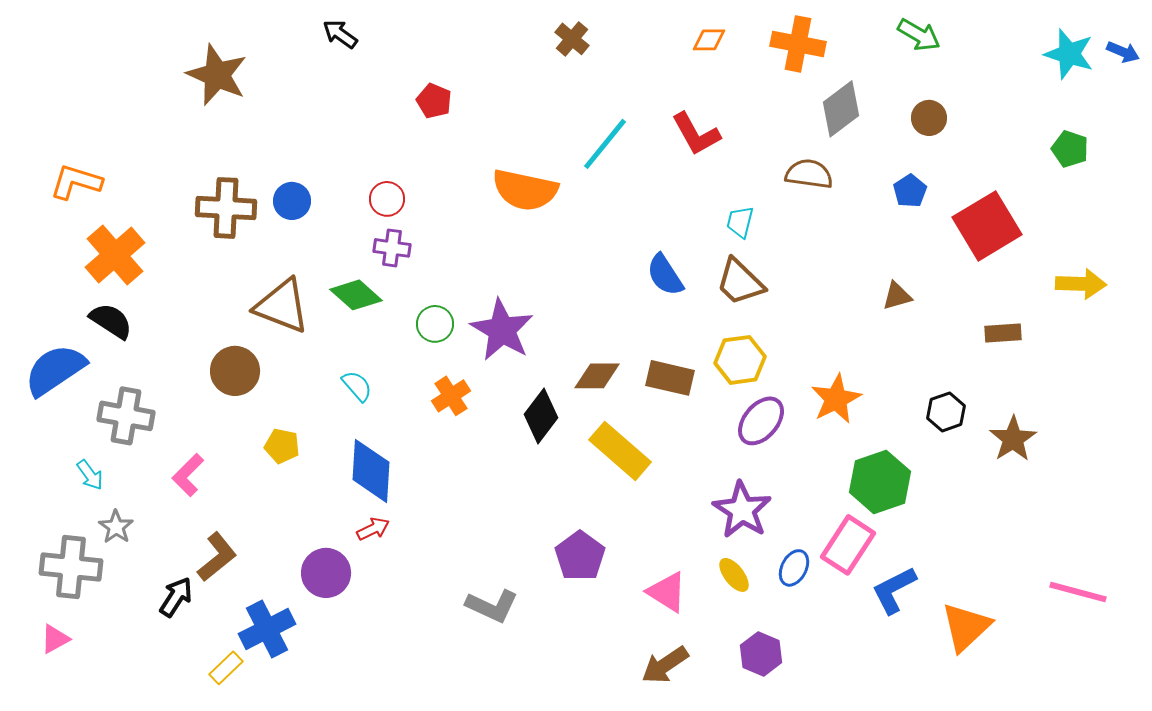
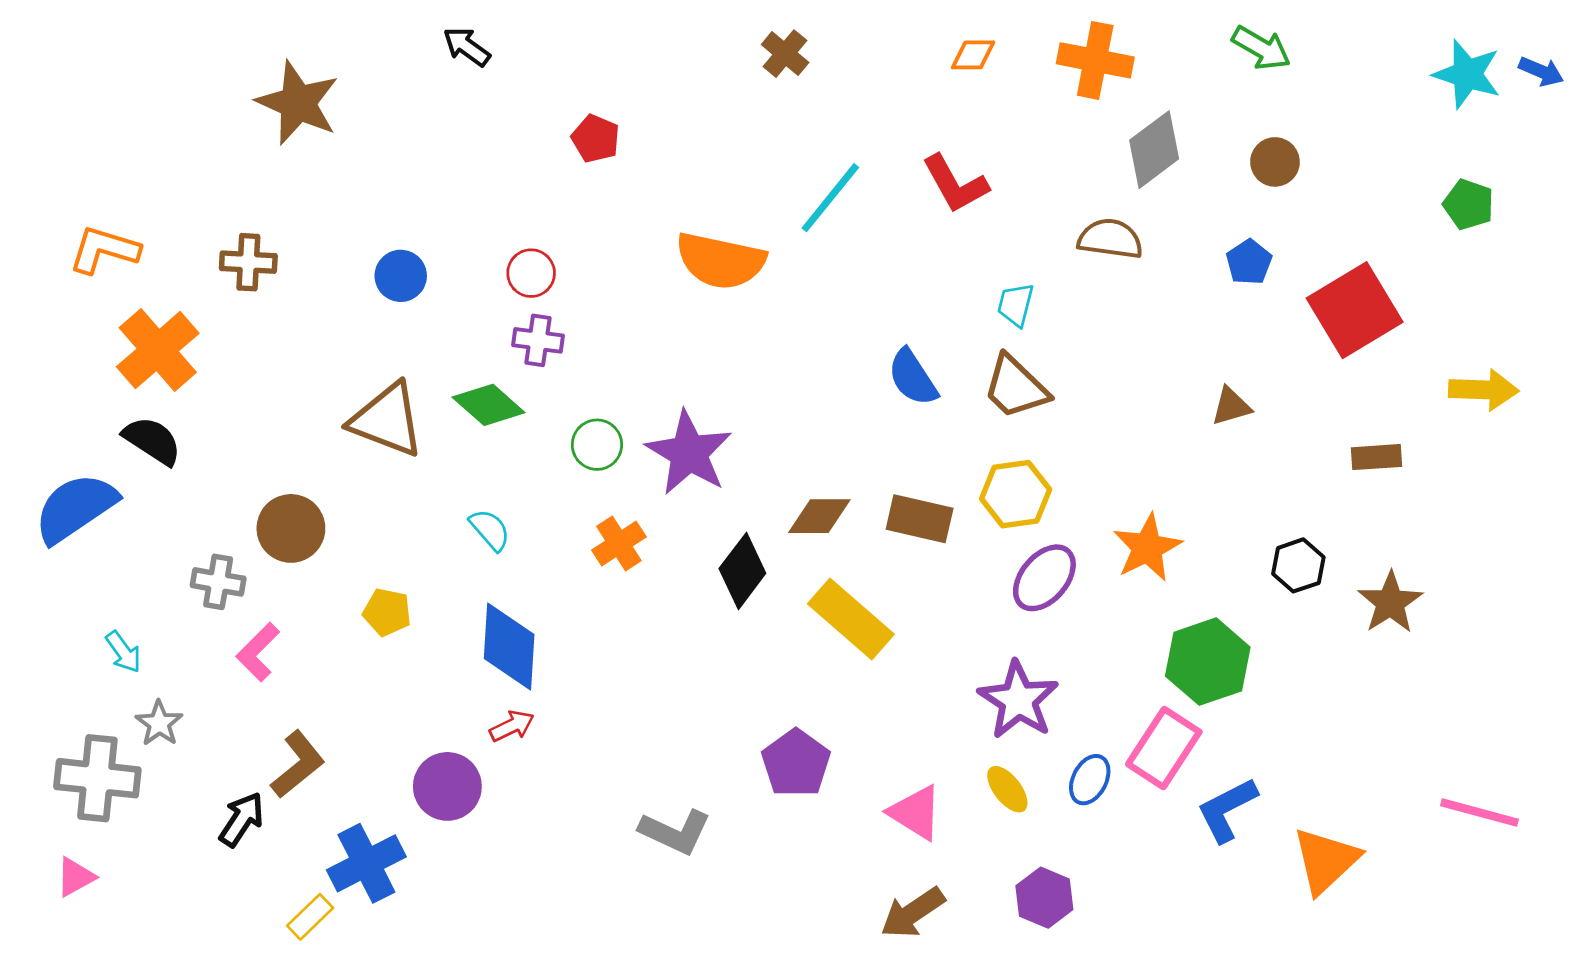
brown cross: (226, 208) -> (248, 262), moved, size x0.7
brown circle: (235, 371) -> (291, 528), moved
gray cross: (126, 416) -> (218, 582), moved, size x0.7

